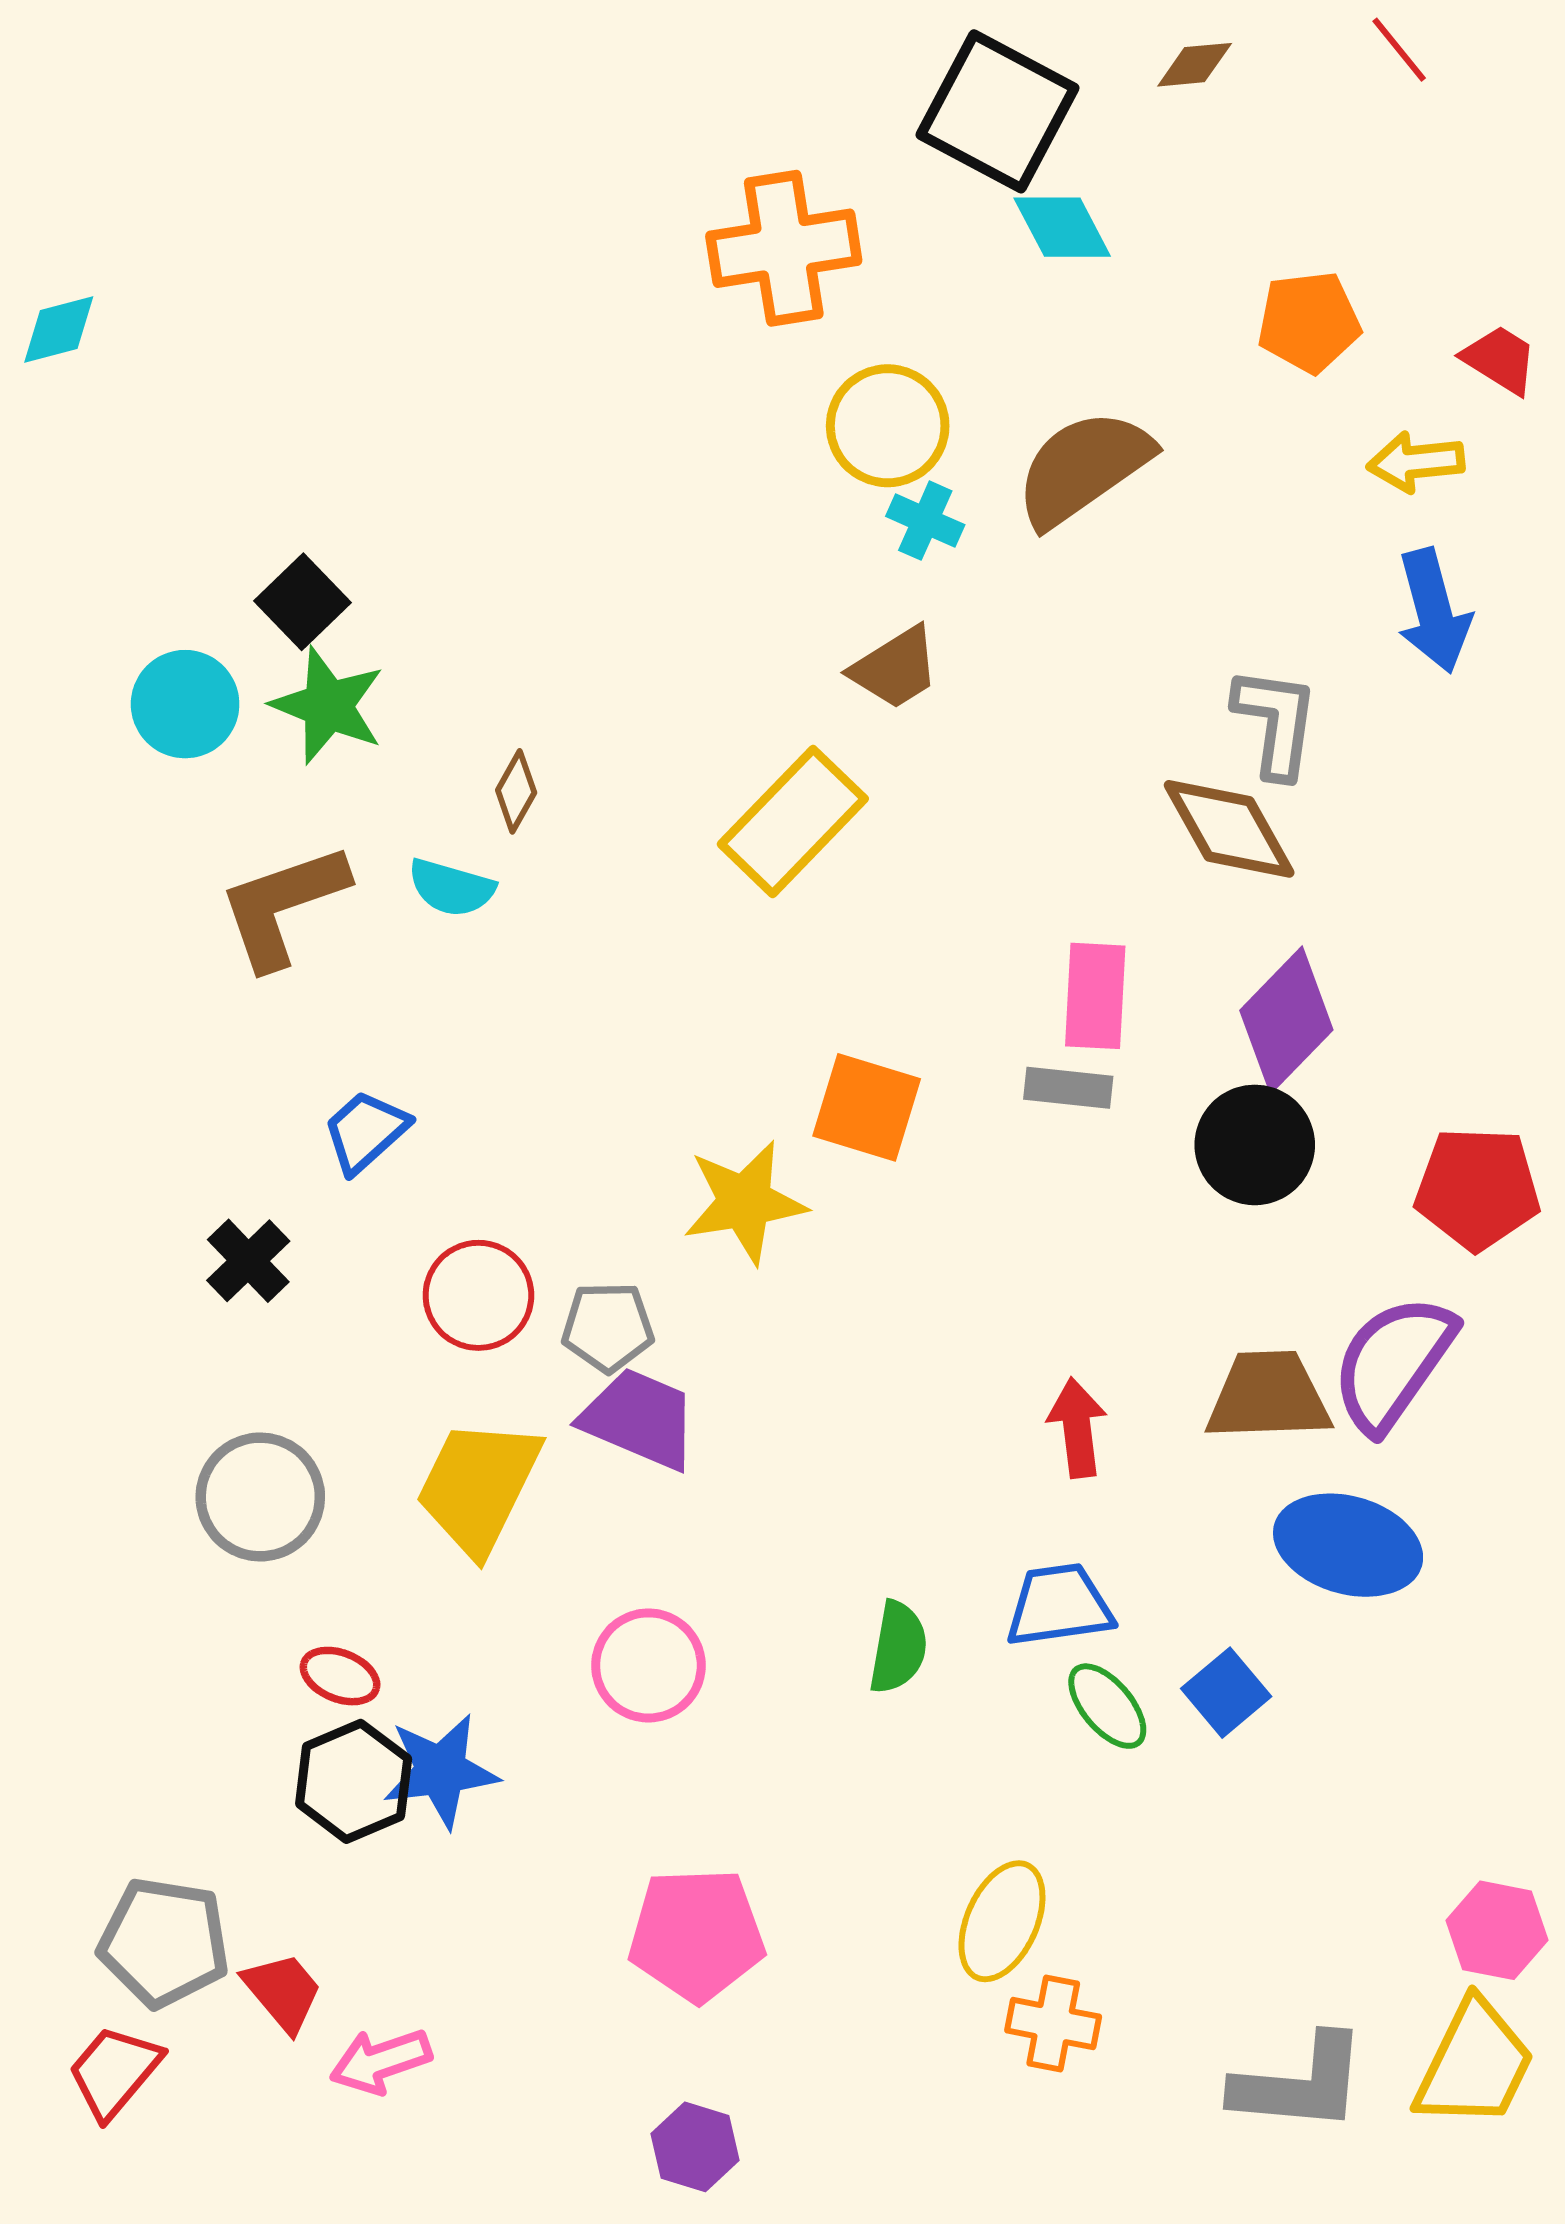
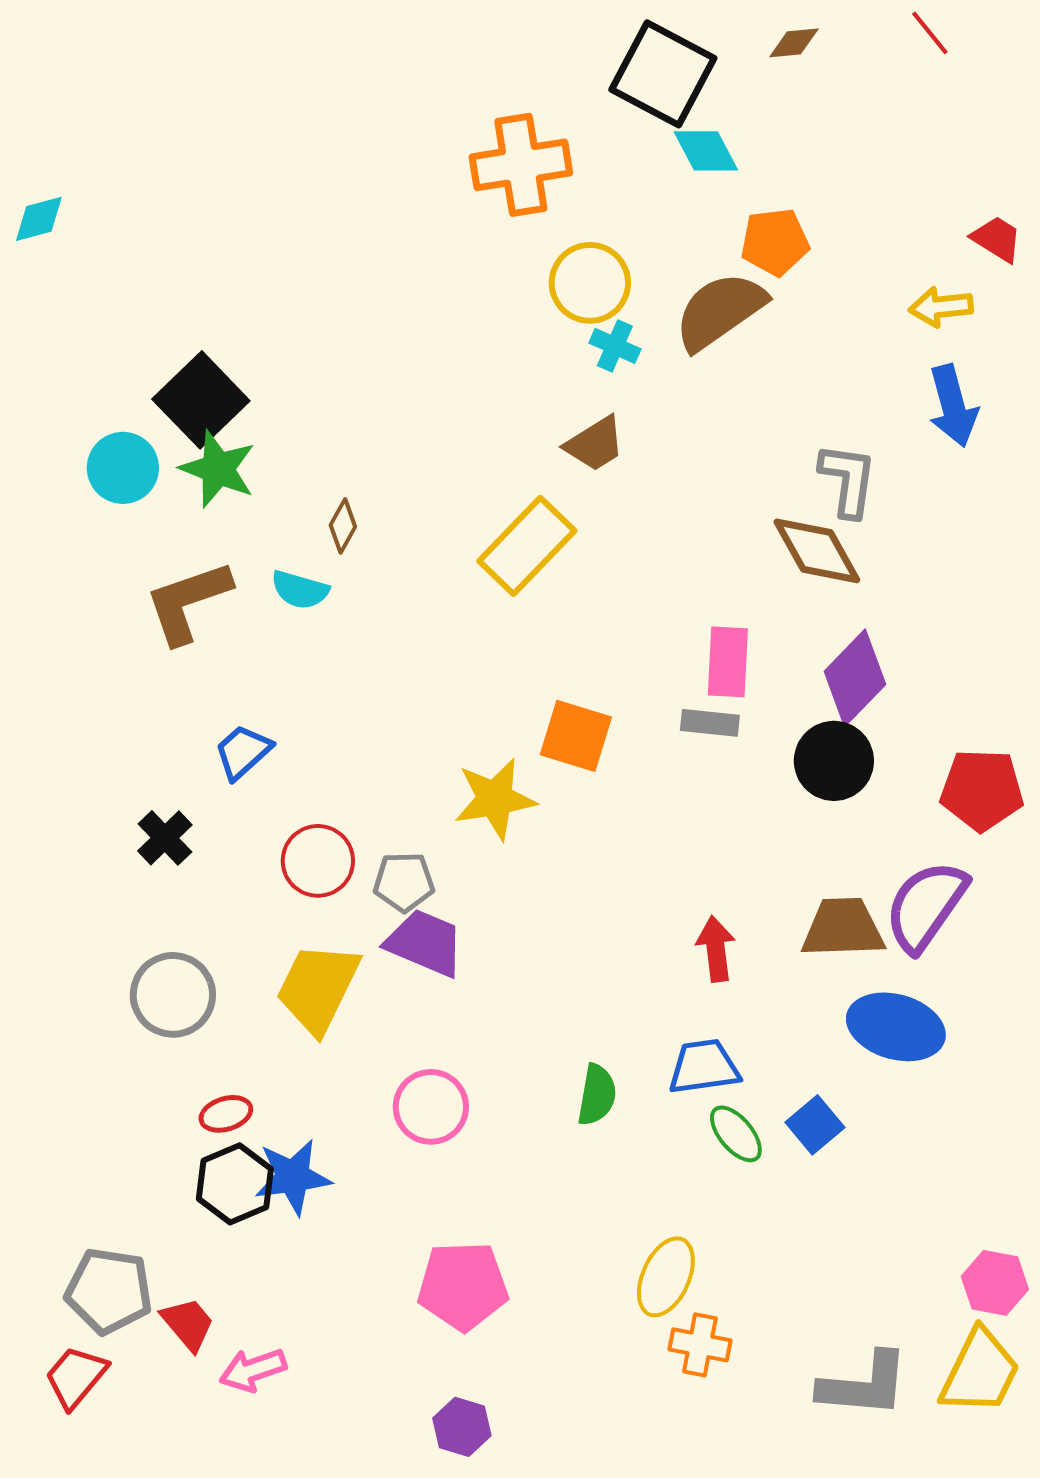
orange pentagon: (1309, 322) -> (775, 242), moved
black square: (302, 602) -> (201, 400), size x1.5
red ellipse: (340, 1676) -> (226, 1114), turned -39

